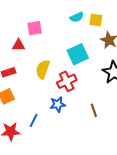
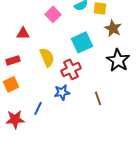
pink square: (35, 28) -> (53, 14), moved, turned -35
yellow semicircle: (43, 69) -> (47, 57), turned 138

